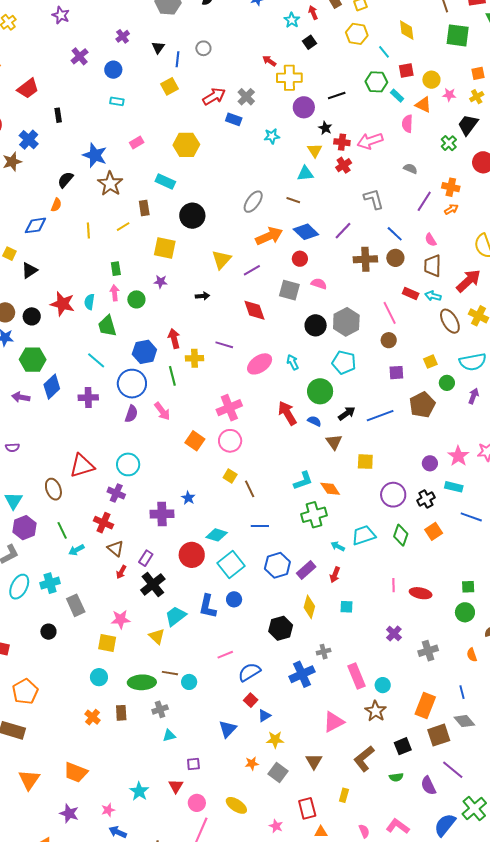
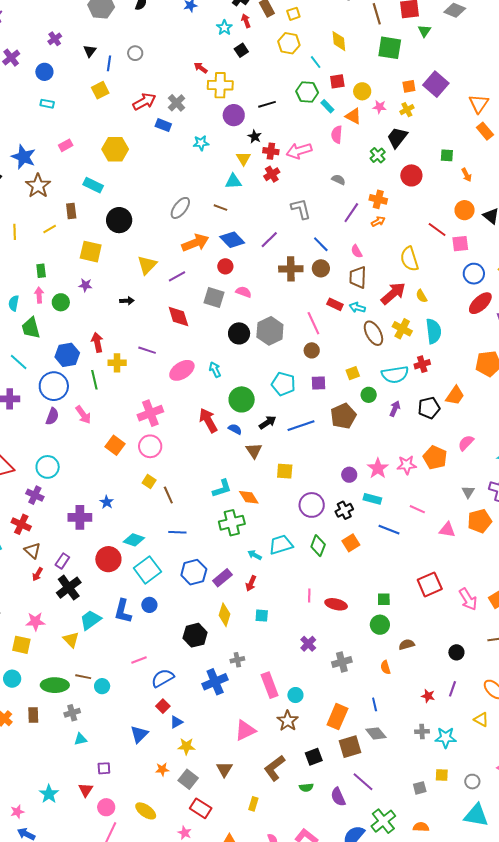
cyan pentagon: (344, 362) -> (283, 384), moved
red rectangle: (307, 808) -> (201, 808), moved, turned -45

